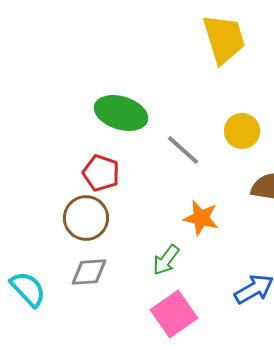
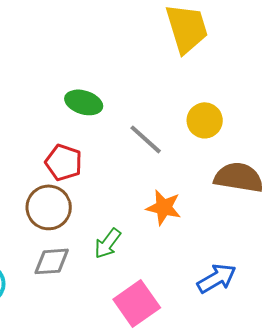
green ellipse: (121, 113) -> (84, 102), size x0.7
green arrow: (166, 260) -> (108, 243), moved

